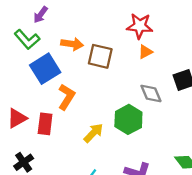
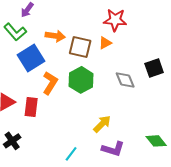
orange triangle: (145, 52) -> (105, 43), moved
green hexagon: (128, 119) -> (81, 80), moved
yellow arrow: (93, 133) -> (102, 124), moved

